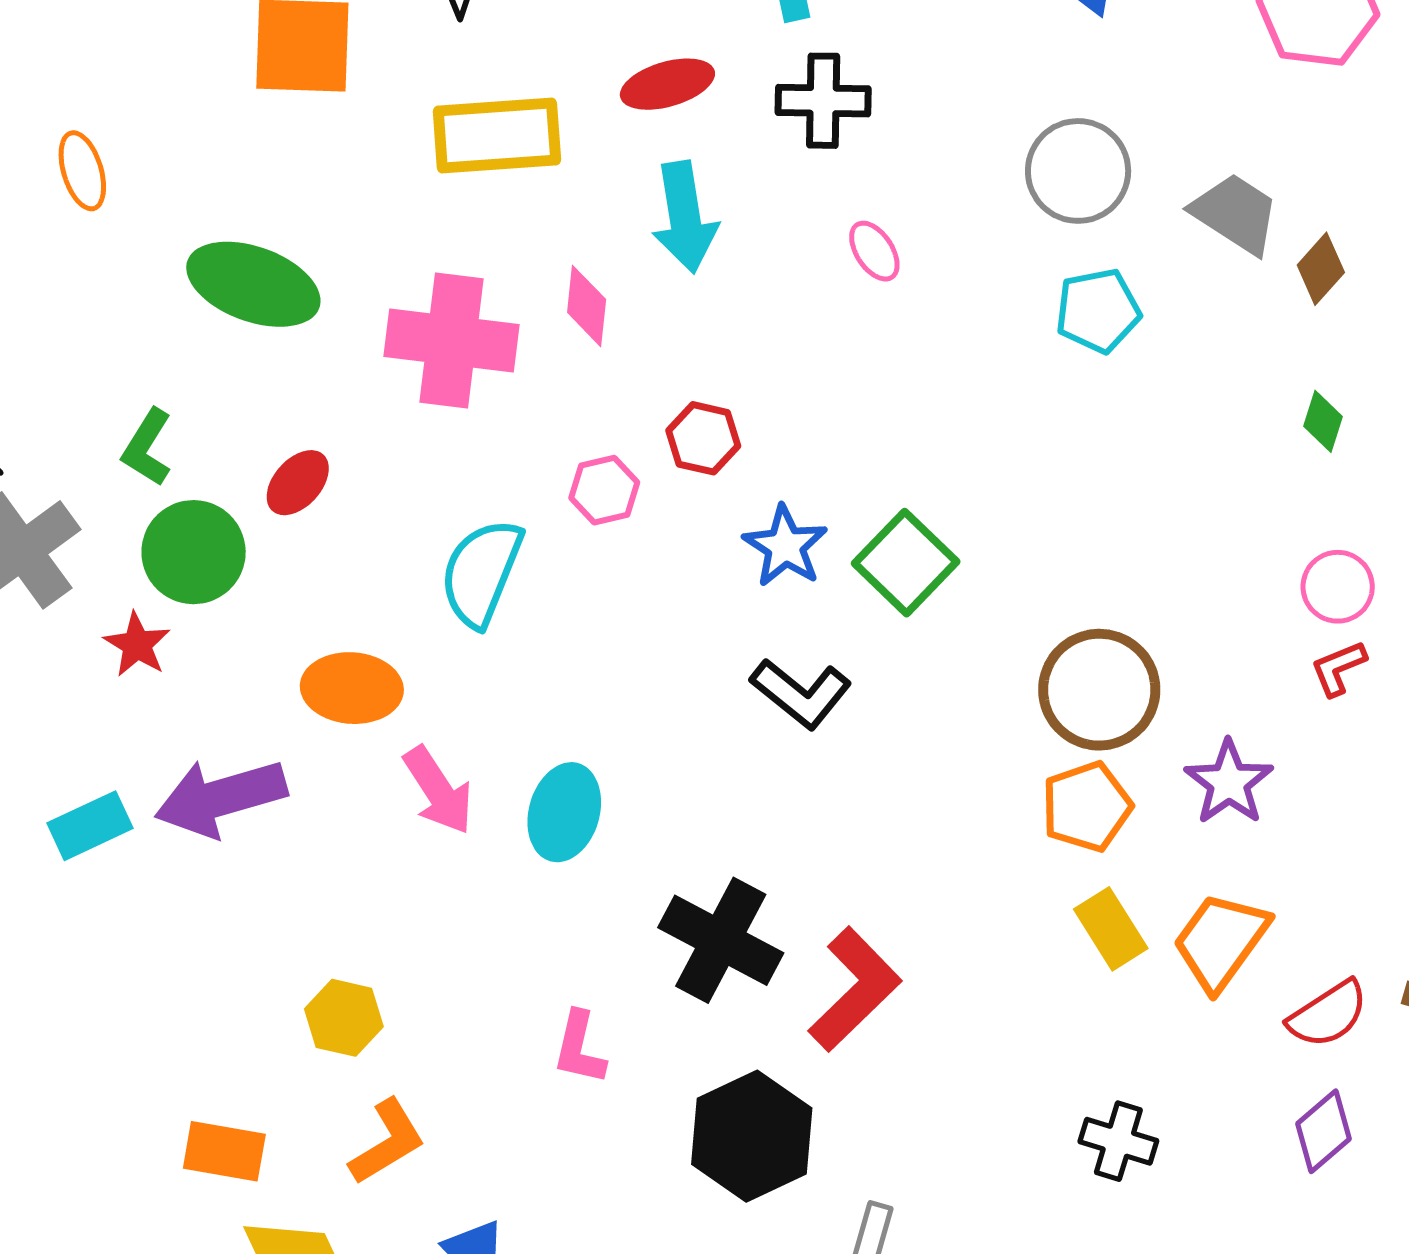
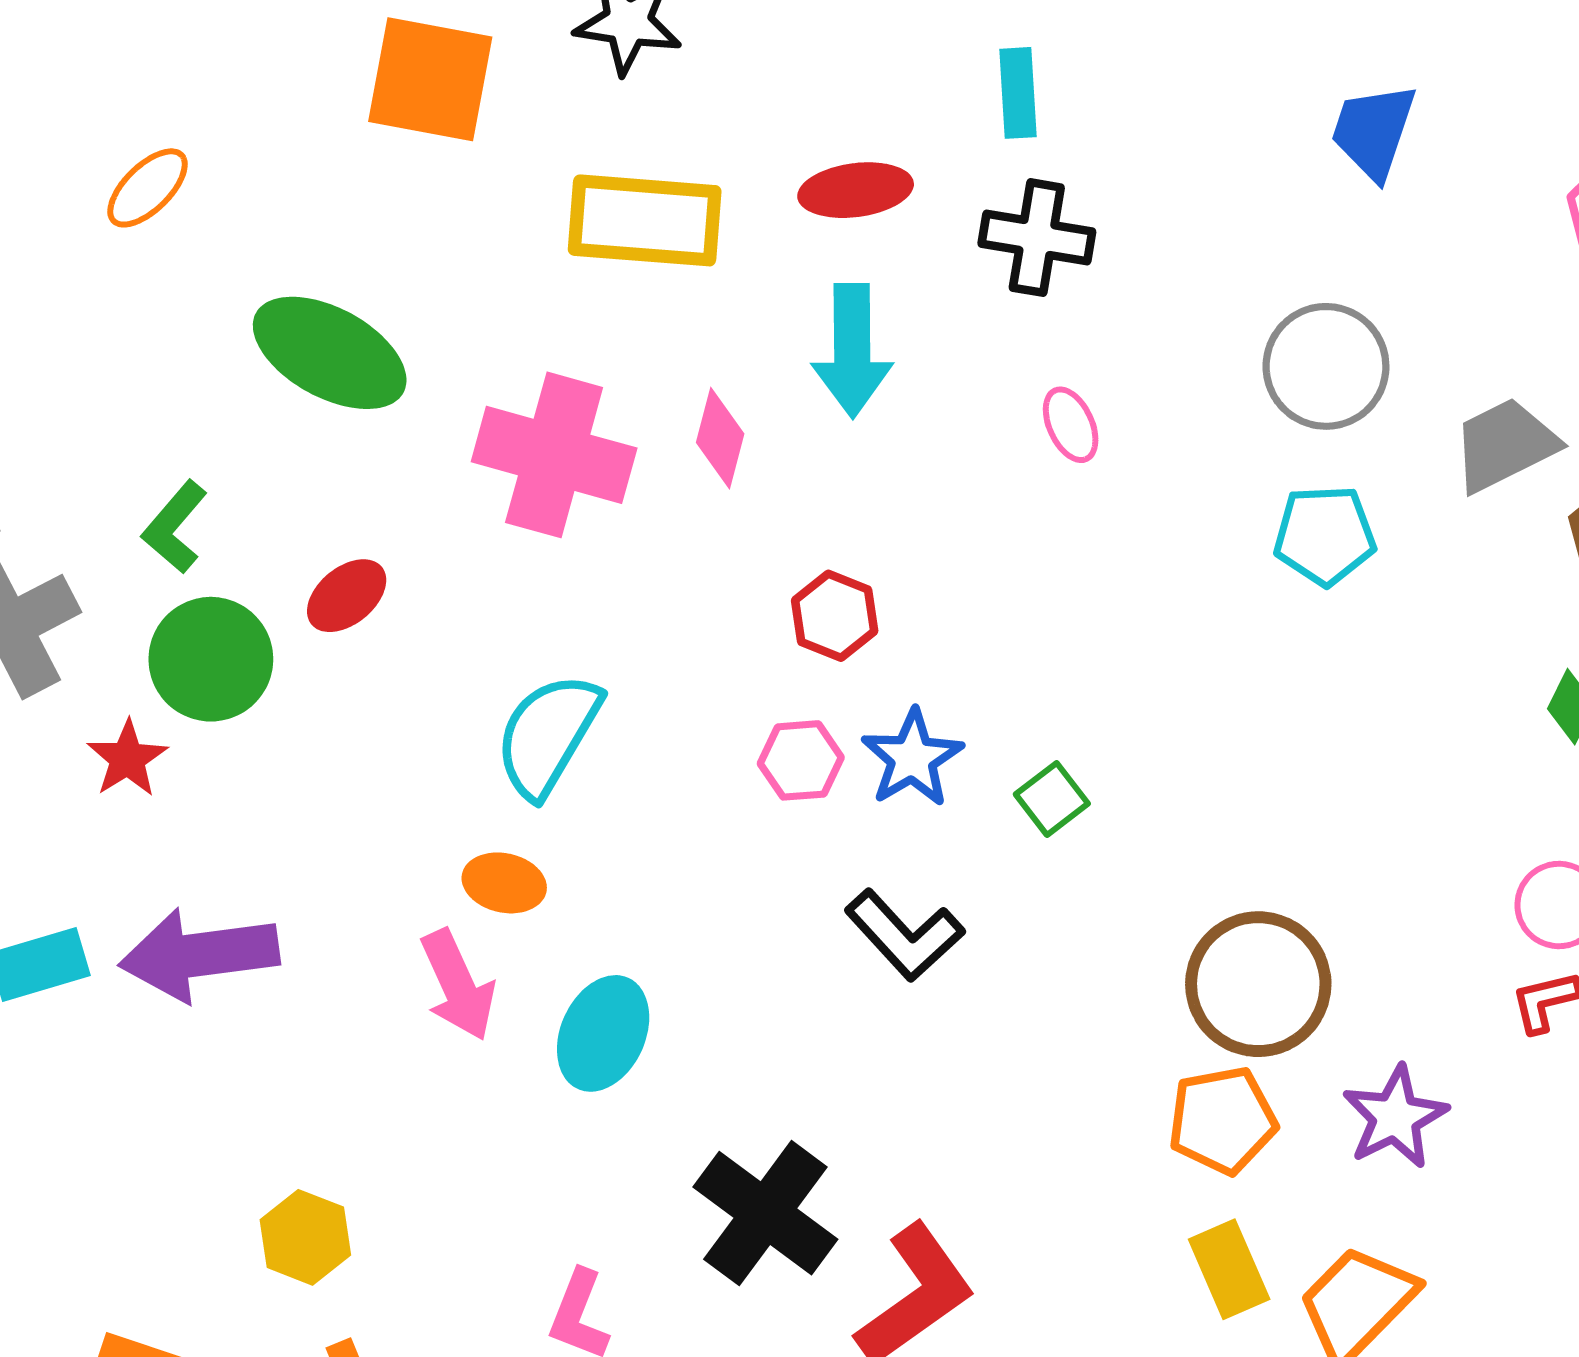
orange ellipse: (82, 171) -> (148, 188), turned 54
gray trapezoid: (1235, 213) -> (1505, 445), turned -68
pink hexagon: (604, 490) -> (801, 760), moved
green square: (906, 563) -> (1052, 799), size x0.6
orange ellipse: (352, 688) -> (504, 883), moved, size x0.7

